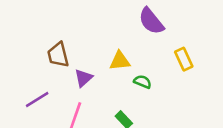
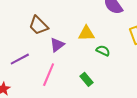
brown trapezoid: (58, 55) -> (38, 25), turned -35

